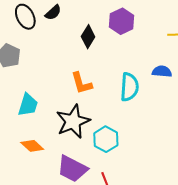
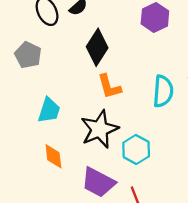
black diamond: (88, 37) -> (97, 47), moved, size x1.4
orange diamond: (32, 146) -> (53, 156), turned 40

